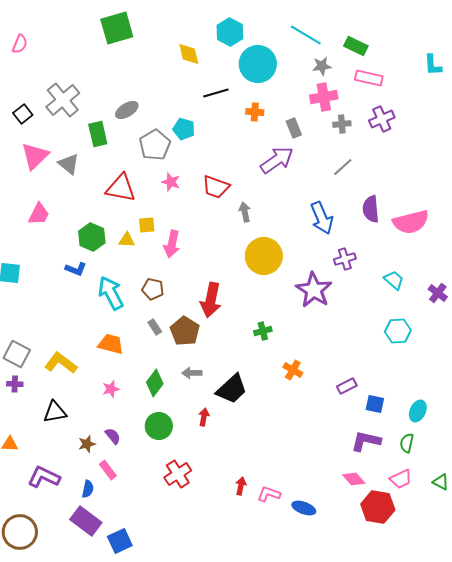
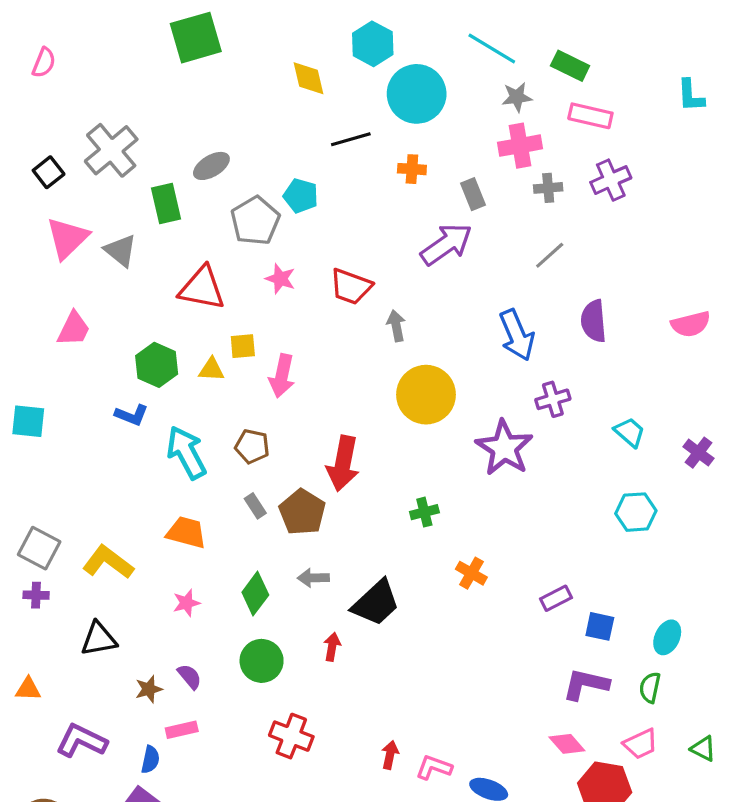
pink semicircle: (411, 222) -> (691, 324), moved, size x0.7
pink rectangle: (108, 470) -> (182, 730), turned -66
red cross: (178, 474) -> (291, 736), turned -36

